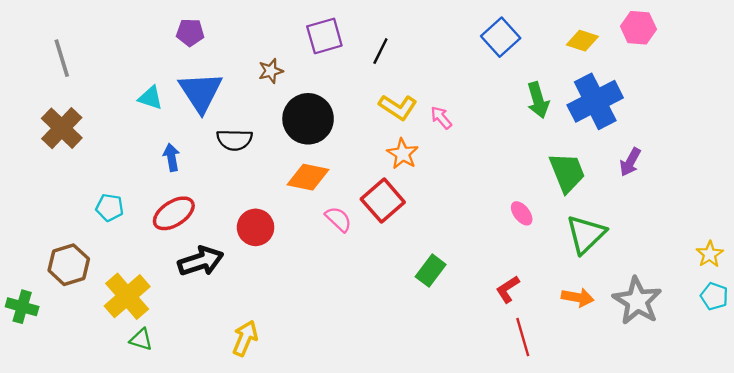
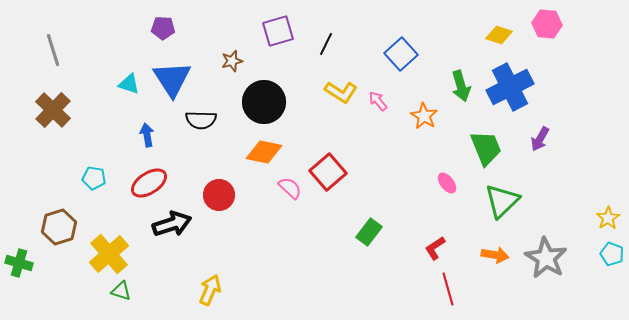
blue square: (501, 37) -> (401, 54), moved
orange star: (403, 154) -> (424, 116), moved

